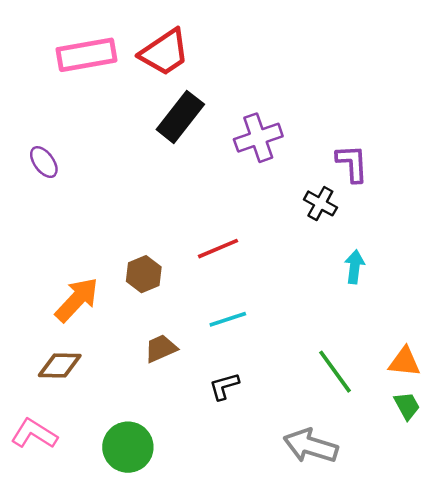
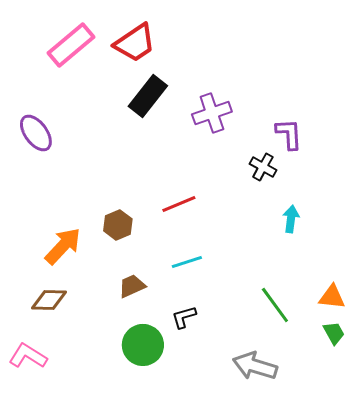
pink rectangle: (86, 55) -> (71, 45), turned -30
purple ellipse: (44, 162) -> (36, 133), size x1.4
green circle: (128, 447) -> (143, 345), moved

